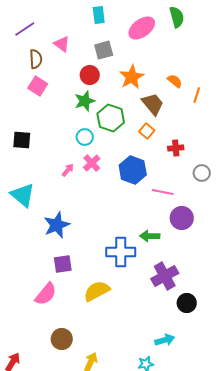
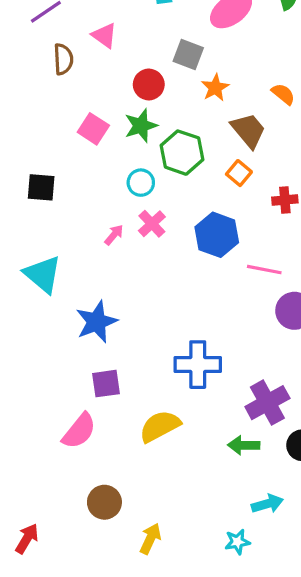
gray square: (104, 50) -> (188, 54), moved, turned 36
orange star: (132, 77) -> (215, 88), size x0.7
pink square: (38, 86) -> (93, 129), moved
green arrow: (150, 236) -> (244, 445), moved

